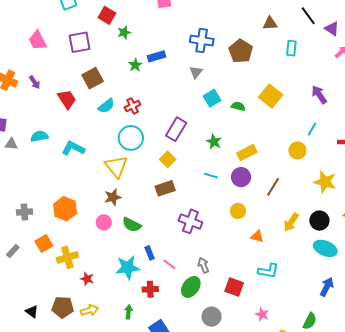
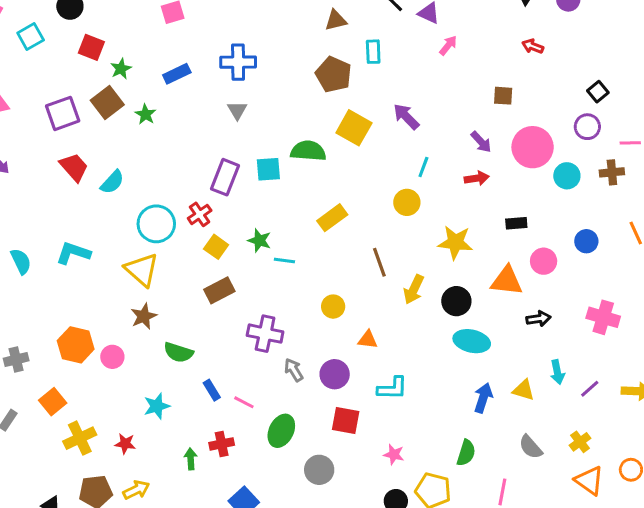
purple square: (80, 42) -> (63, 113), moved
brown pentagon: (241, 51) -> (334, 75), moved
blue rectangle: (156, 56) -> (177, 74), moved
brown square: (93, 78) -> (107, 102), moved
purple arrow: (319, 95) -> (406, 117), moved
cyan square: (212, 98) -> (268, 169), moved, turned 36
red trapezoid: (67, 99) -> (74, 167), moved
red cross: (133, 106) -> (200, 214), moved
green semicircle: (238, 106) -> (308, 151), size x1.6
purple rectangle: (176, 129) -> (225, 177), moved
cyan semicircle: (39, 136) -> (21, 261), moved, turned 84
green star: (214, 142) -> (259, 240), moved
purple circle: (241, 177) -> (335, 374), moved
brown line: (273, 187) -> (379, 262), turned -42
pink circle: (104, 222) -> (112, 357), moved
yellow arrow: (291, 222) -> (414, 289), moved
yellow cross: (67, 257) -> (80, 438), moved
gray arrow: (203, 265) -> (294, 370), moved
cyan star: (128, 267) -> (157, 406), moved, size x0.7
green arrow: (128, 312) -> (191, 459), moved

